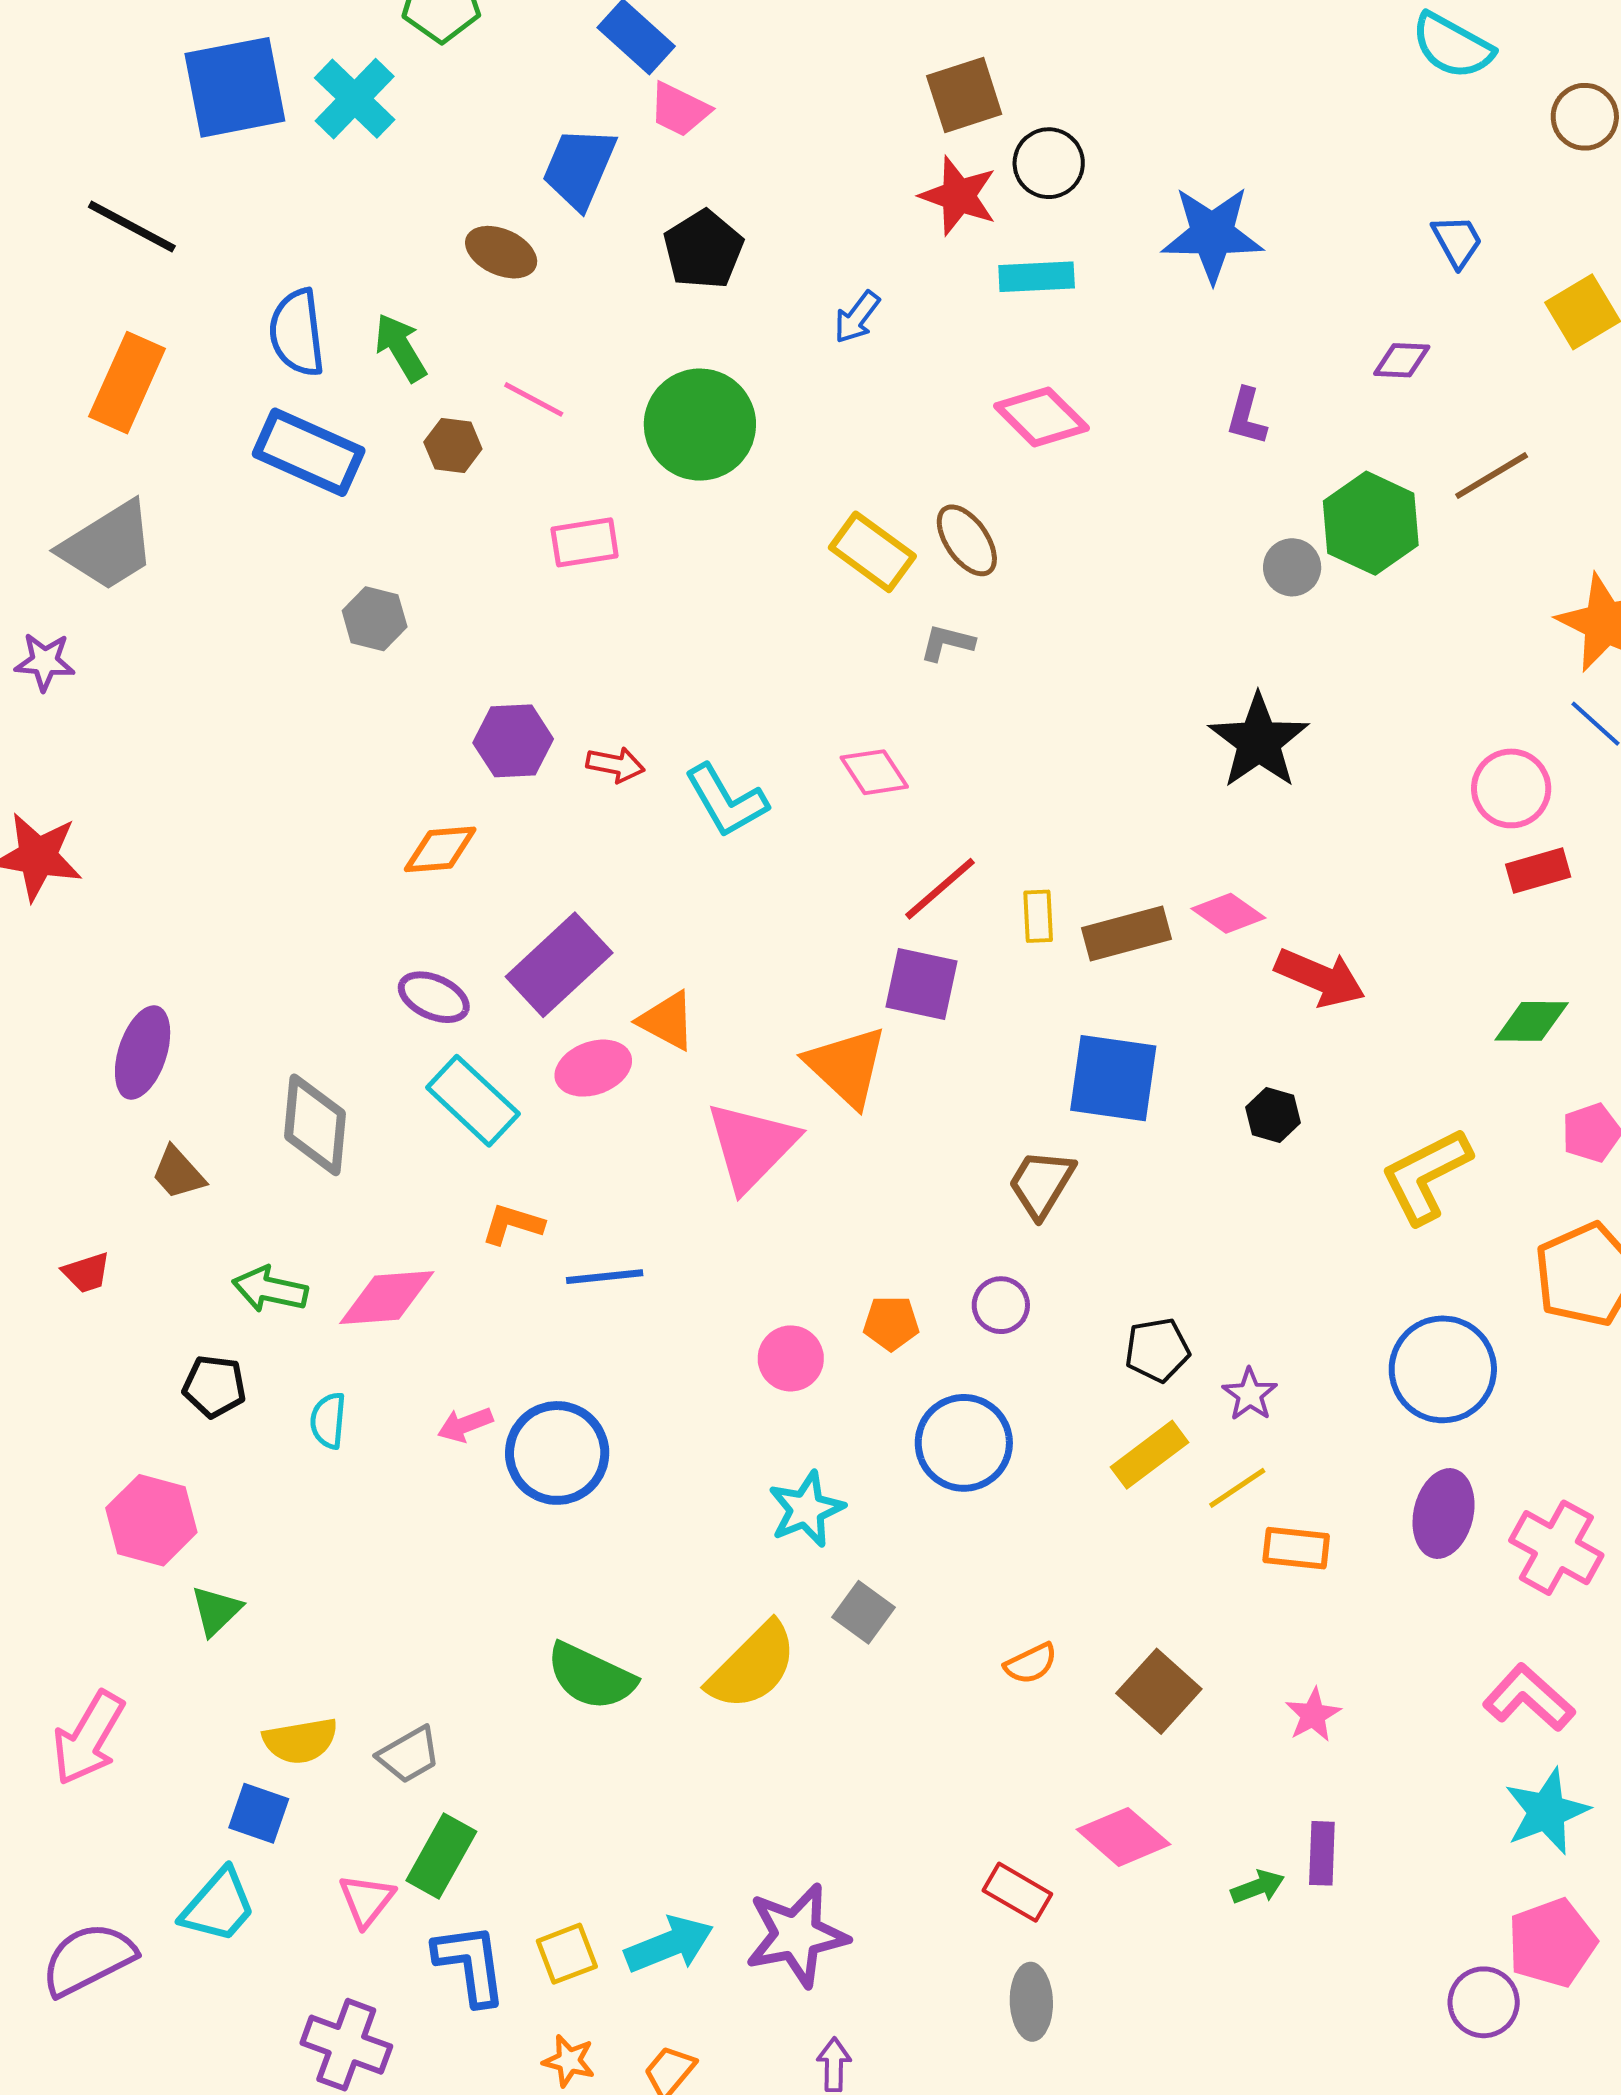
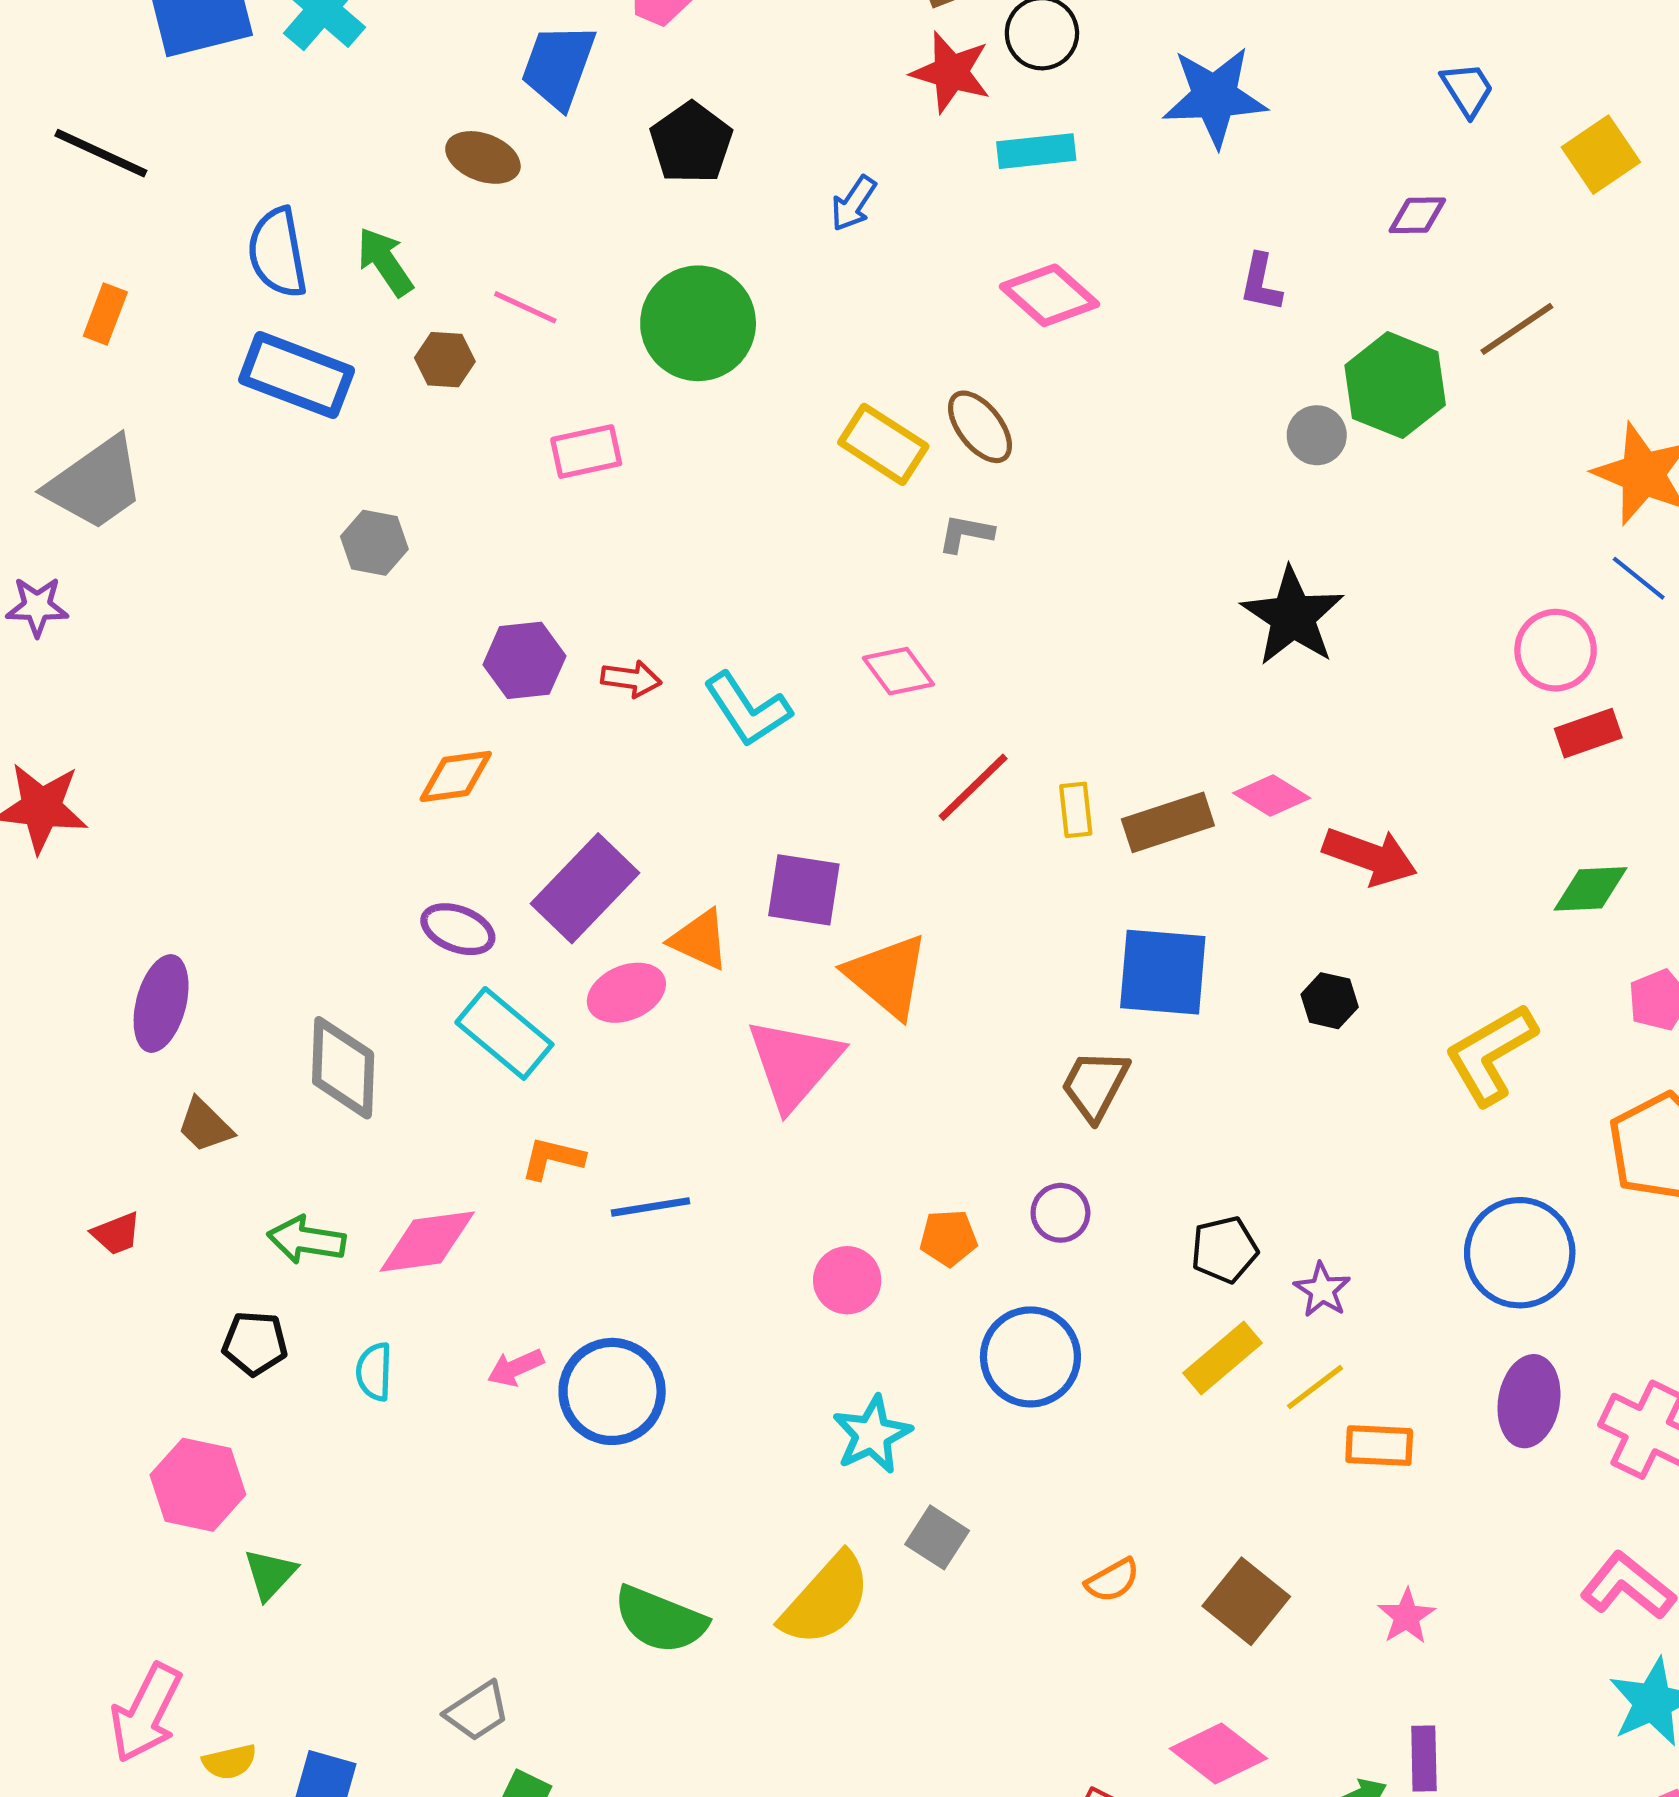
orange rectangle: (127, 383) -> (105, 314), size x0.6
purple square: (922, 984) -> (804, 890), moved
yellow semicircle: (300, 1741) -> (230, 1762), moved, size x0.7

